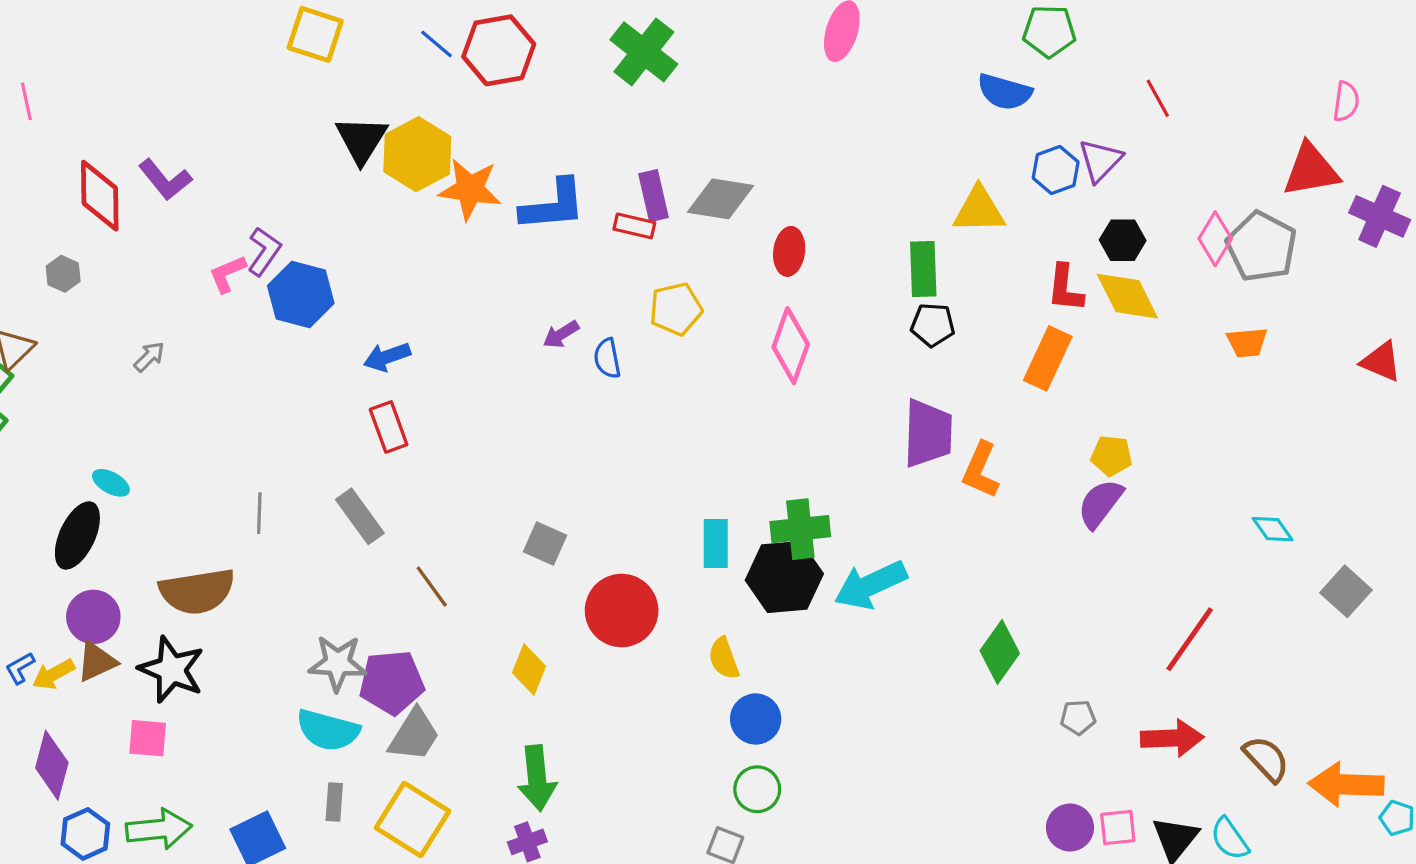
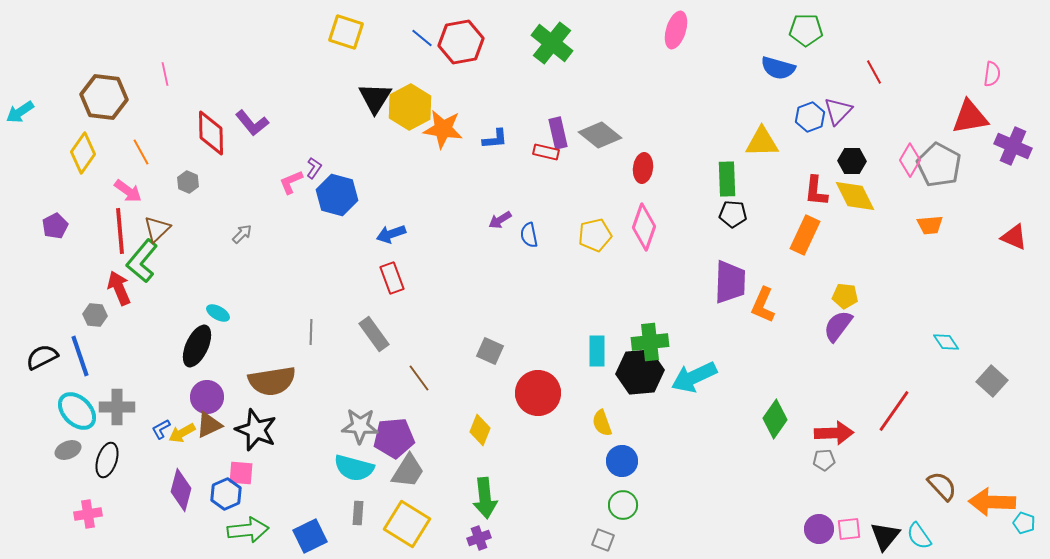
gray diamond: (721, 199) -> (600, 135), turned 30
blue L-shape: (553, 205) -> (495, 139), size x0.6
purple L-shape: (264, 251) -> (314, 168), size x0.7
yellow pentagon: (676, 309) -> (595, 235), moved
red arrow: (1172, 738) -> (834, 433), moved
blue hexagon: (85, 834) -> (226, 494), moved

